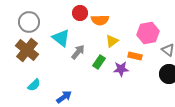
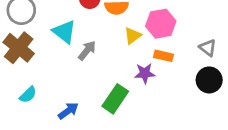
pink hexagon: (148, 33) -> (161, 24), moved
green rectangle: (99, 62) -> (115, 99), moved, size x1.5

